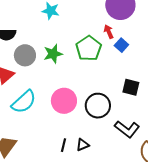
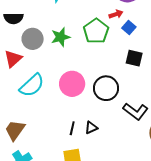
red arrow: (109, 32) -> (116, 14), turned 96
black square: (131, 87) -> (134, 58), moved

